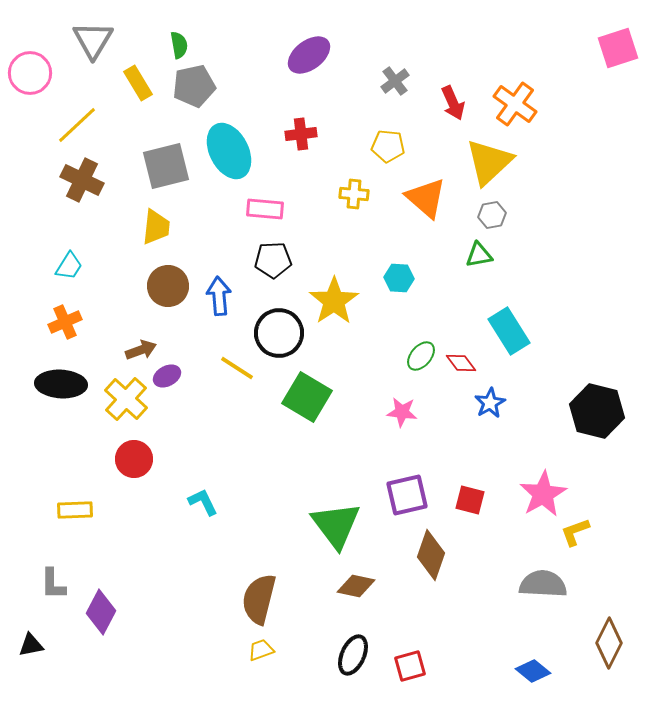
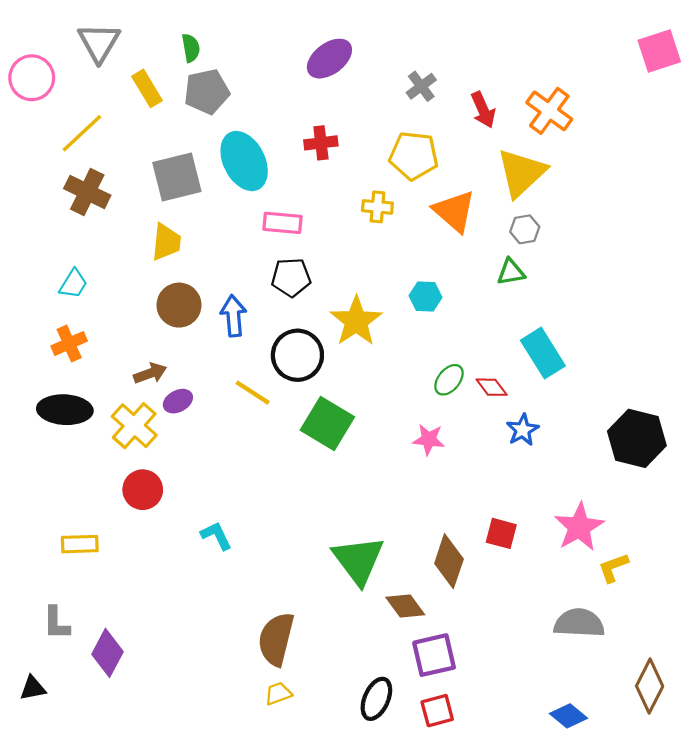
yellow pentagon: (388, 146) -> (414, 156), size x1.4
purple square: (407, 495) -> (434, 655), moved
brown diamond: (431, 555) -> (449, 561), moved
brown diamond: (356, 586) -> (405, 606), moved, turned 42

